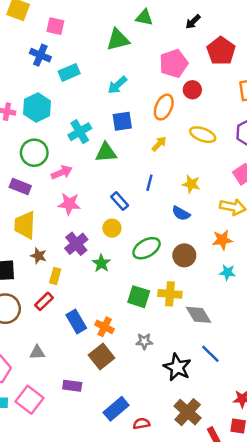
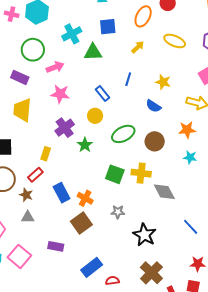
brown star: (39, 256) -> (26, 195), moved
blue line: (210, 354) -> (191, 227), moved

